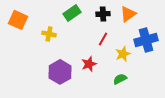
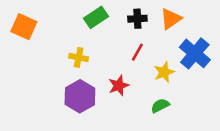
yellow cross: (49, 34) -> (79, 57), moved
blue cross: (146, 40) -> (195, 53), turned -35

